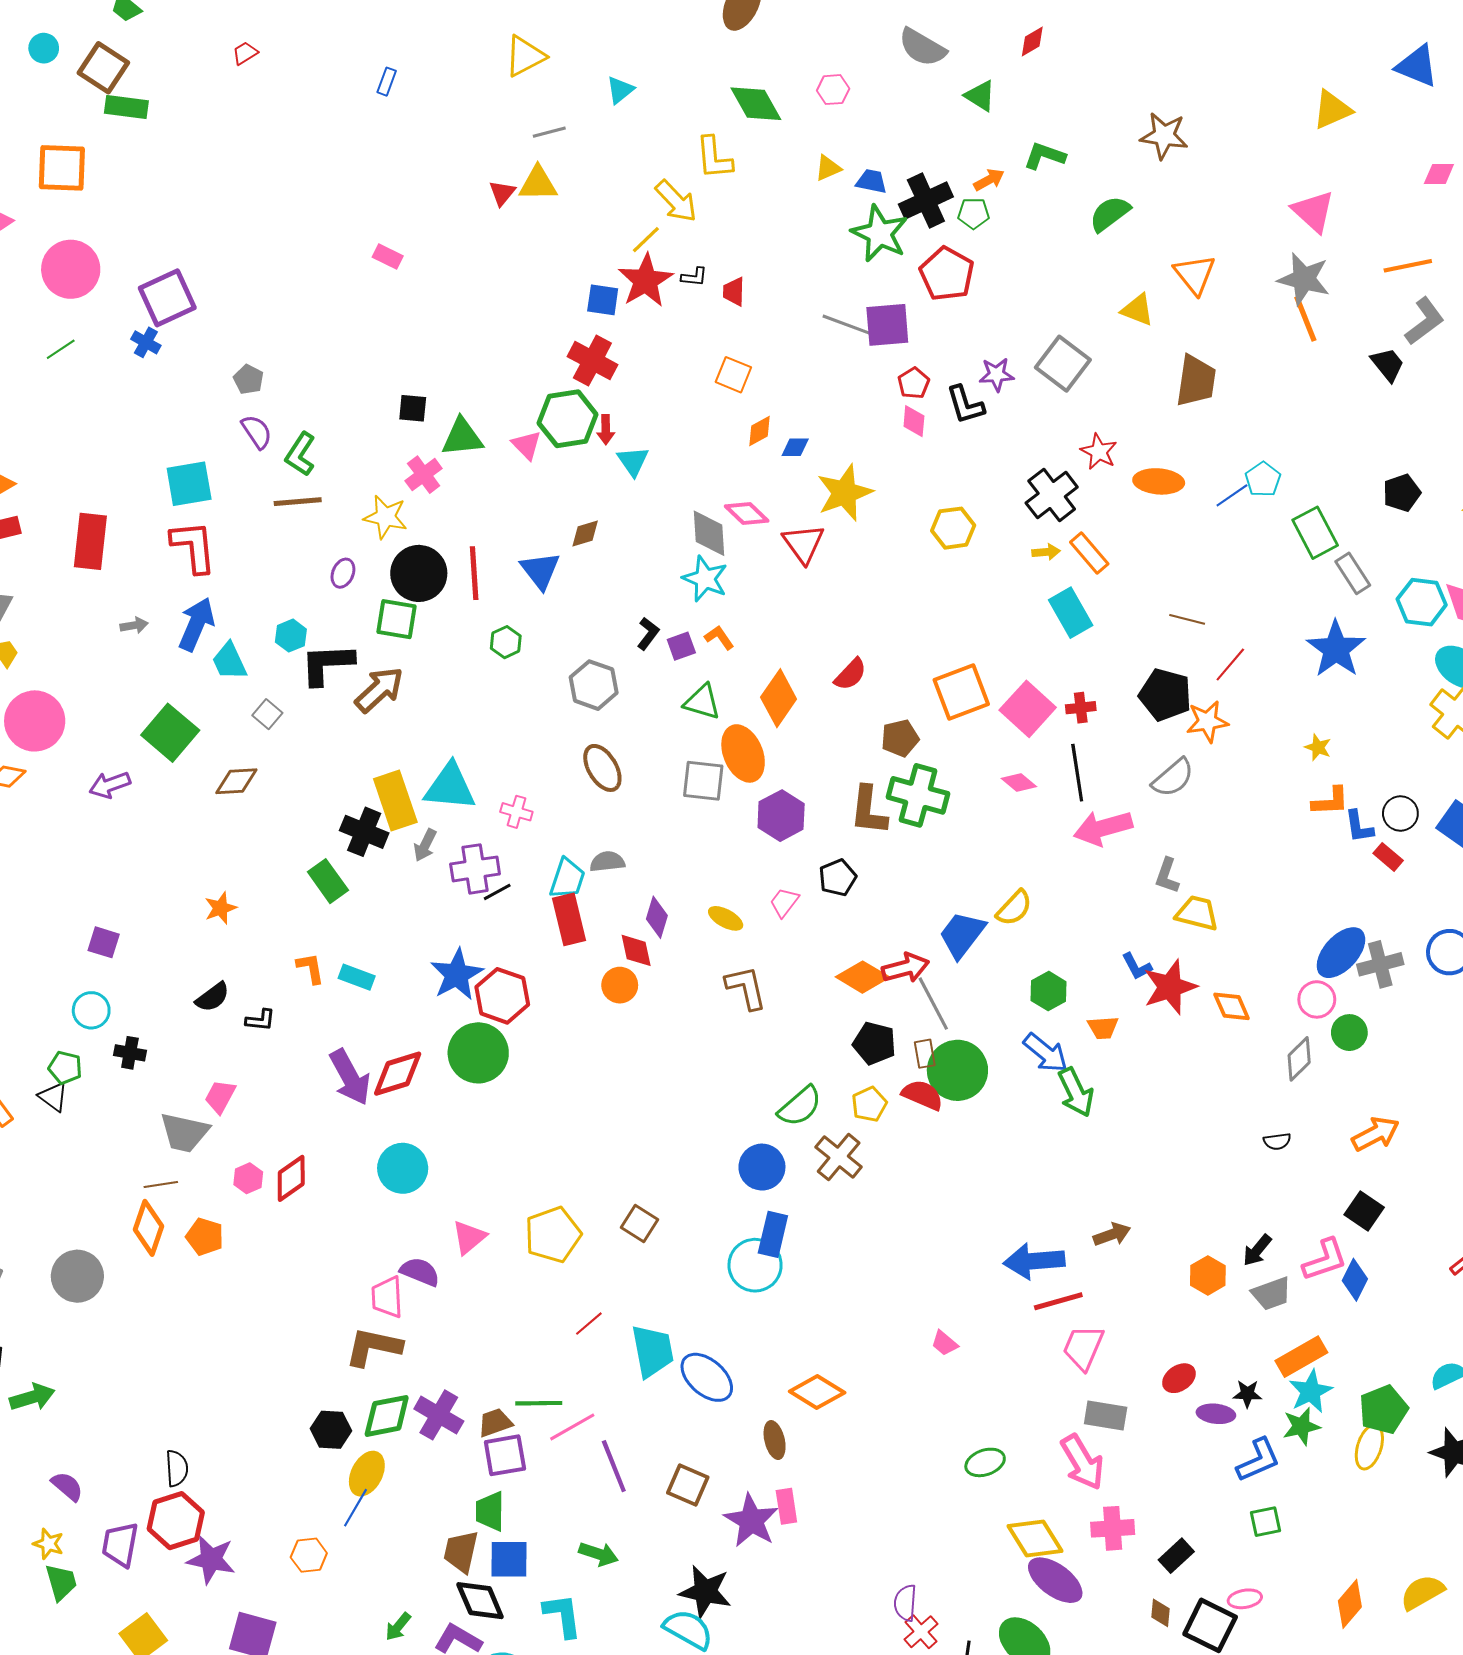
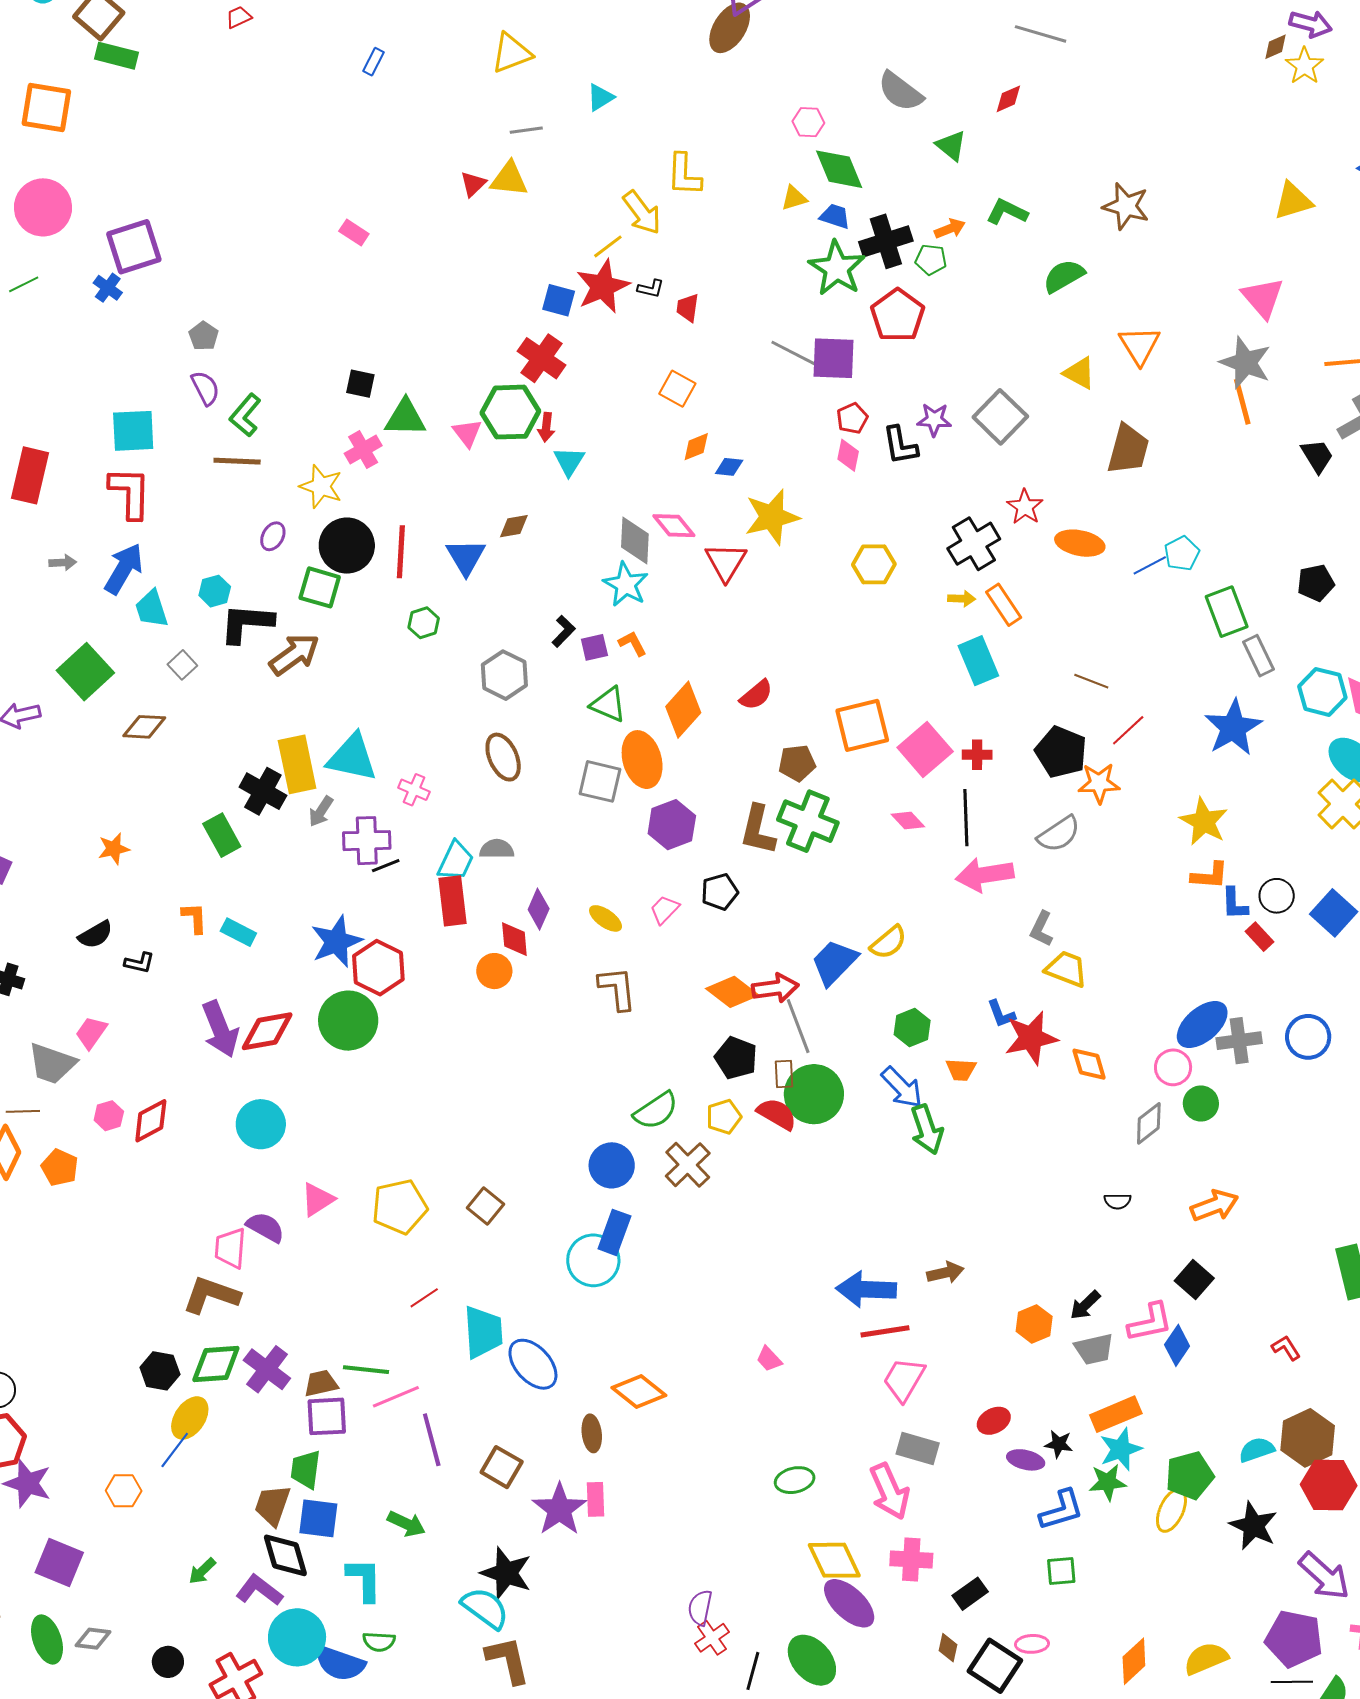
green diamond: (756, 104) -> (839, 169), moved
yellow star: (1318, 747) -> (1204, 822), size x1.8

